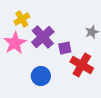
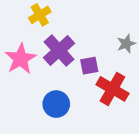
yellow cross: (22, 19) -> (40, 15), moved

